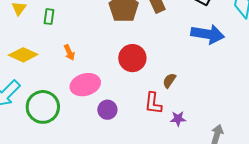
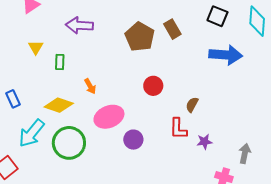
green rectangle: (49, 17) -> (60, 62), moved
yellow diamond: (23, 55) -> (59, 105), moved
red circle: (132, 58) -> (153, 86), size x0.7

